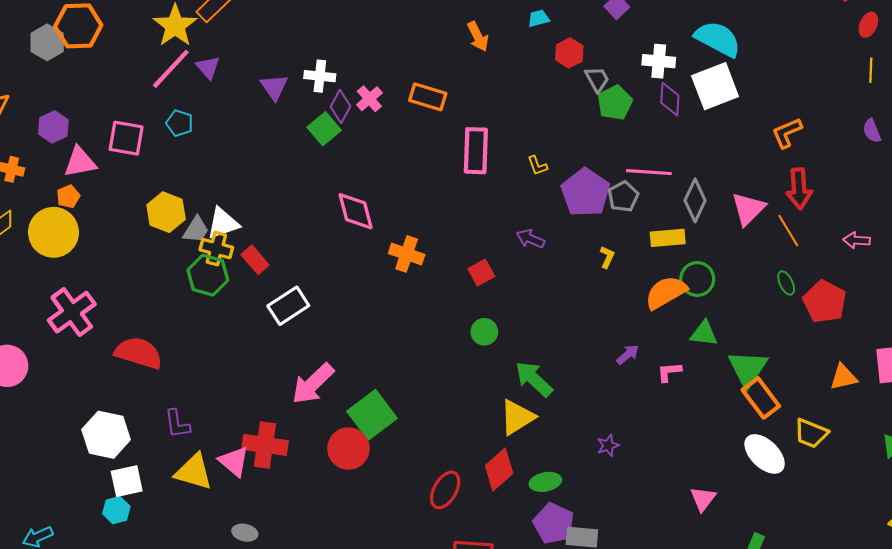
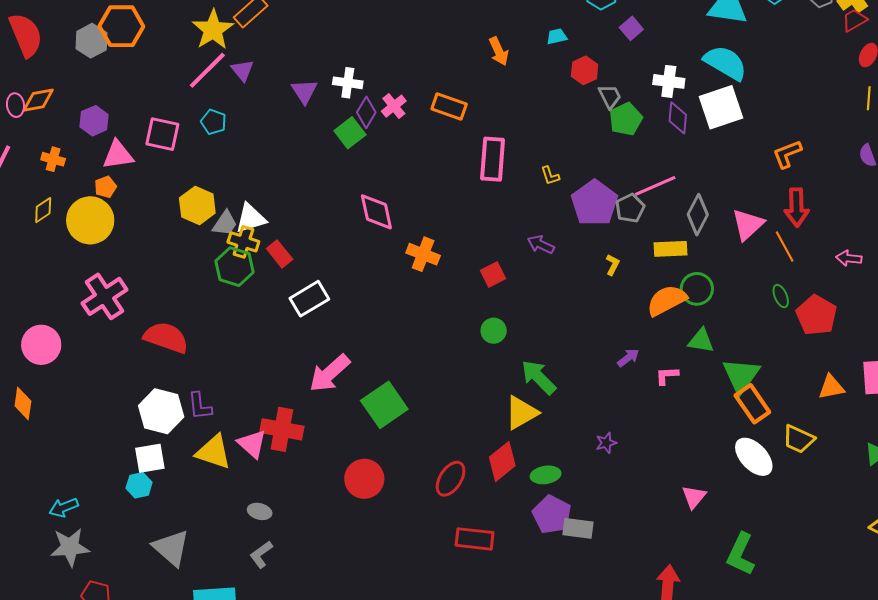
pink line: (649, 172) -> (655, 186), turned -30
white hexagon: (106, 435) -> (161, 411), moved
red circle: (348, 449) -> (364, 479), moved

